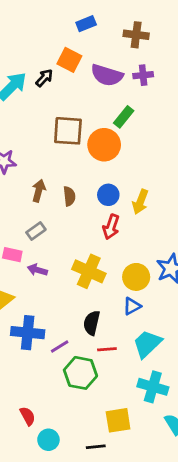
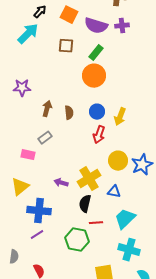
black arrow: (44, 78) -> (40, 12), moved
green rectangle: (124, 117) -> (96, 53), moved
brown square: (68, 131) -> (66, 46), moved, size x0.7
purple arrow: (37, 270) -> (61, 183), moved
yellow cross: (89, 271) -> (89, 179), moved, turned 35
yellow circle: (136, 277) -> (118, 161), moved
blue triangle: (132, 306) -> (114, 192), turned 40
purple line: (60, 347) -> (37, 235), moved

